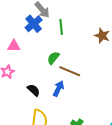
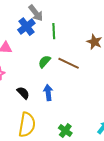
brown line: (70, 71) -> (69, 63), moved
blue arrow: (59, 89) -> (48, 92), turned -35

